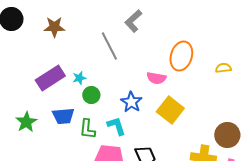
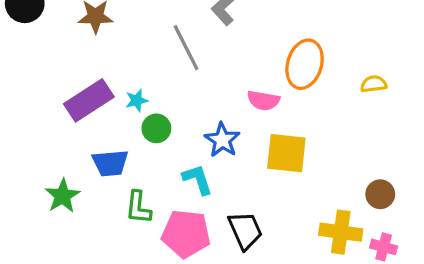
yellow square: (170, 110) -> (286, 153), turned -32
green star: (26, 122) -> (63, 196), moved
green L-shape: (87, 129) -> (138, 207), moved
brown circle: (227, 135) -> (380, 194), size x0.7

